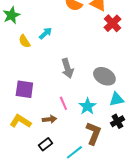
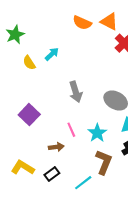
purple square: (24, 89) -> (29, 115), turned 36
yellow L-shape: (20, 121) -> (23, 168), moved

